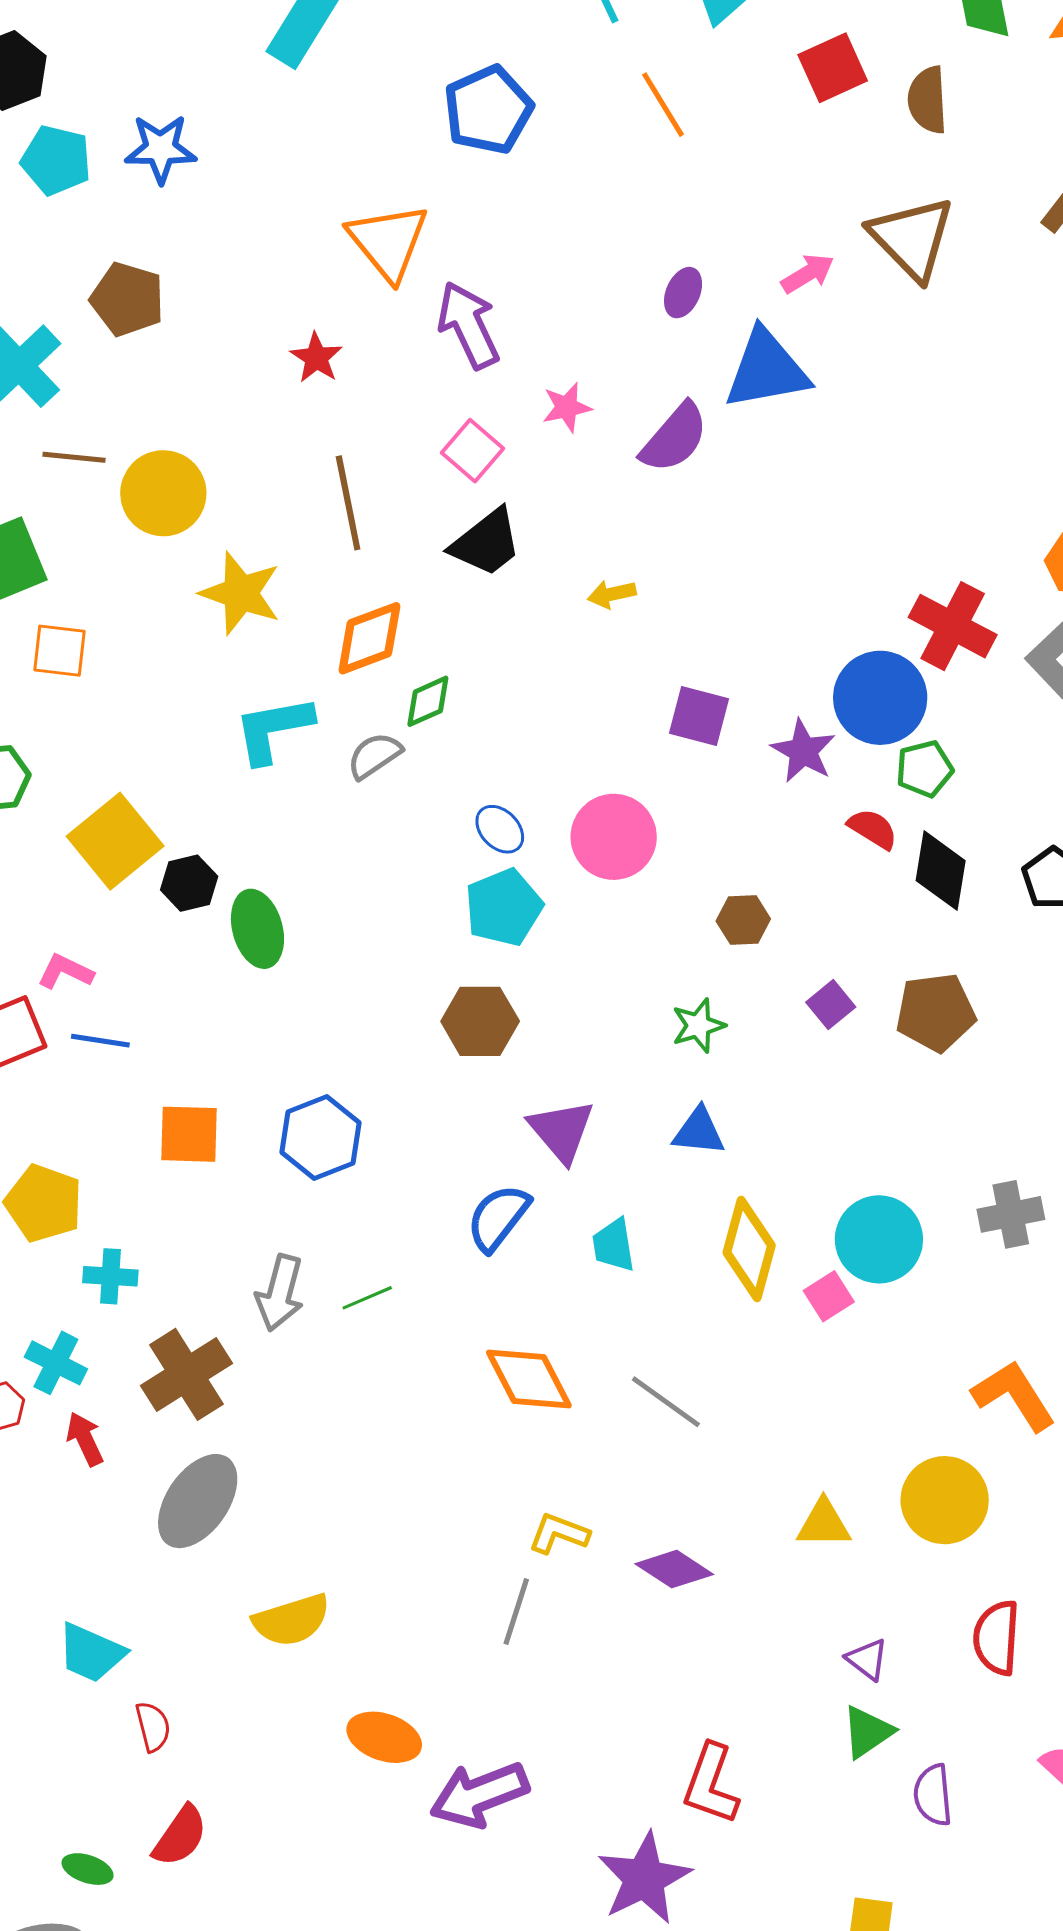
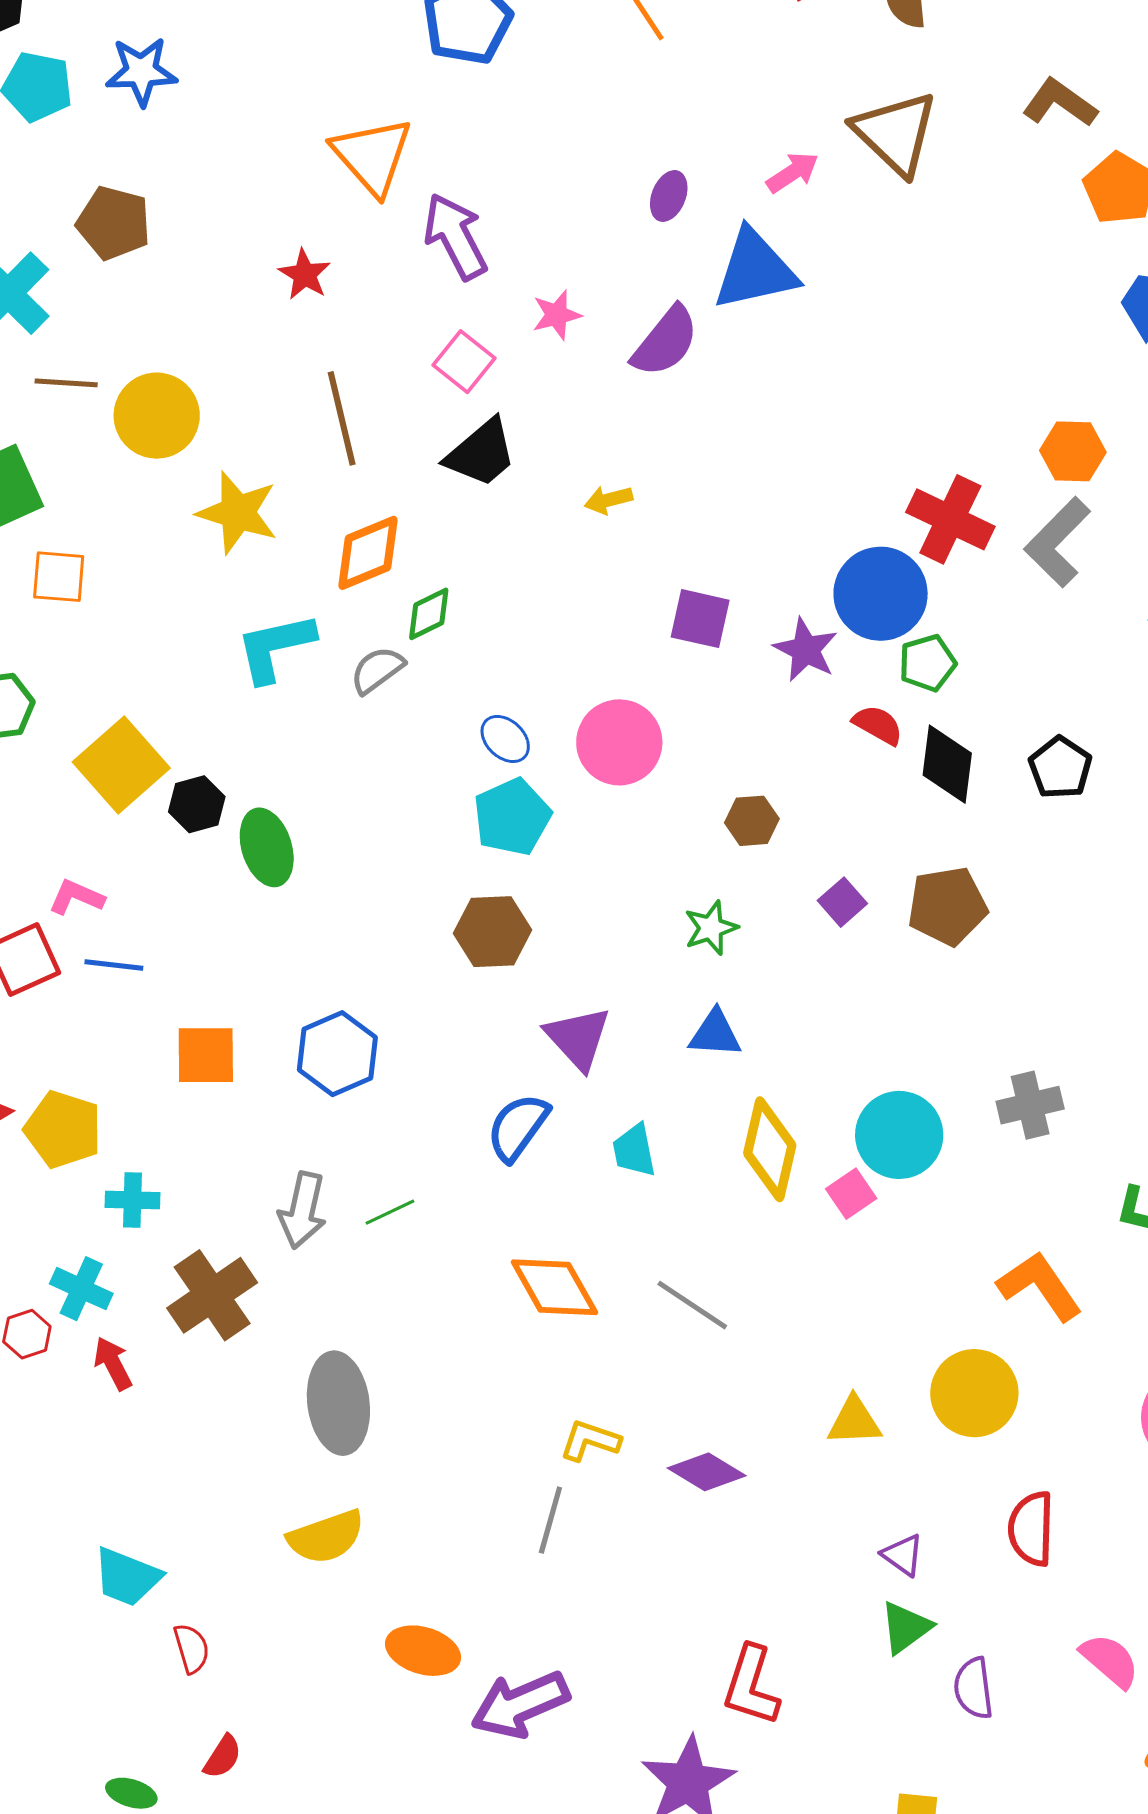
gray ellipse: (198, 1501) -> (338, 1403), moved, turned -40
red semicircle: (180, 1836) -> (223, 1757), size x0.7

